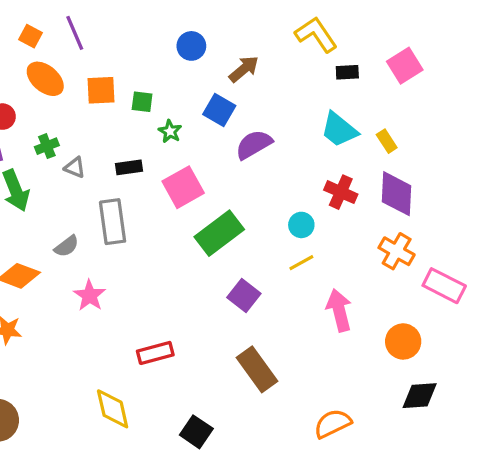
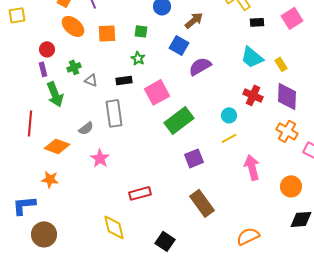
green square: (142, 102) -> (141, 31), moved
green star: (170, 131) -> (138, 58), moved
purple square: (244, 296) -> (194, 158), turned 30

